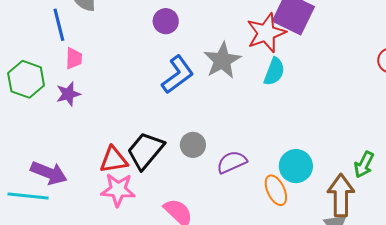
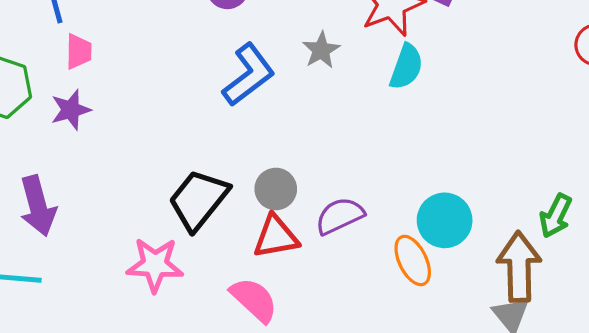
gray star: (222, 60) -> (321, 50), size x0.6
red triangle: (114, 160) -> (276, 237), moved
purple arrow: (49, 173) -> (38, 206), moved, turned 54

